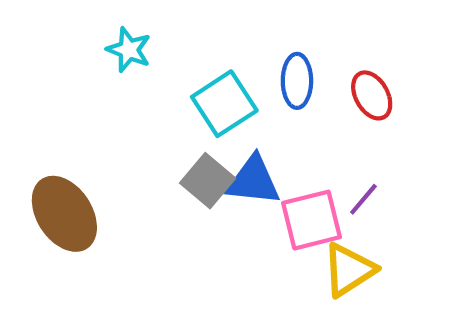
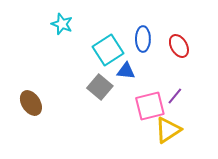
blue triangle: (253, 181) -> (126, 71), moved, size x0.7
brown ellipse: (64, 214) -> (31, 103), size x0.7

